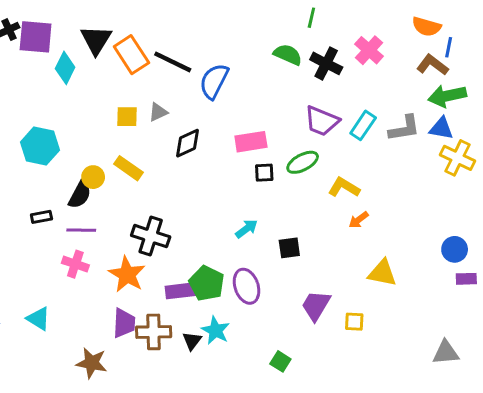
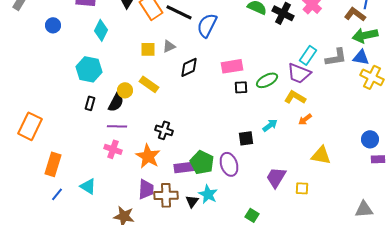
cyan diamond: (65, 68) -> (101, 30), moved
purple trapezoid: (322, 121) -> (299, 73), moved
black rectangle: (41, 217) -> (90, 103), moved, turned -64
cyan arrow: (247, 229) -> (270, 125), moved
black cross: (151, 236) -> (164, 130), size x0.7
black square: (289, 248) -> (246, 138), moved

